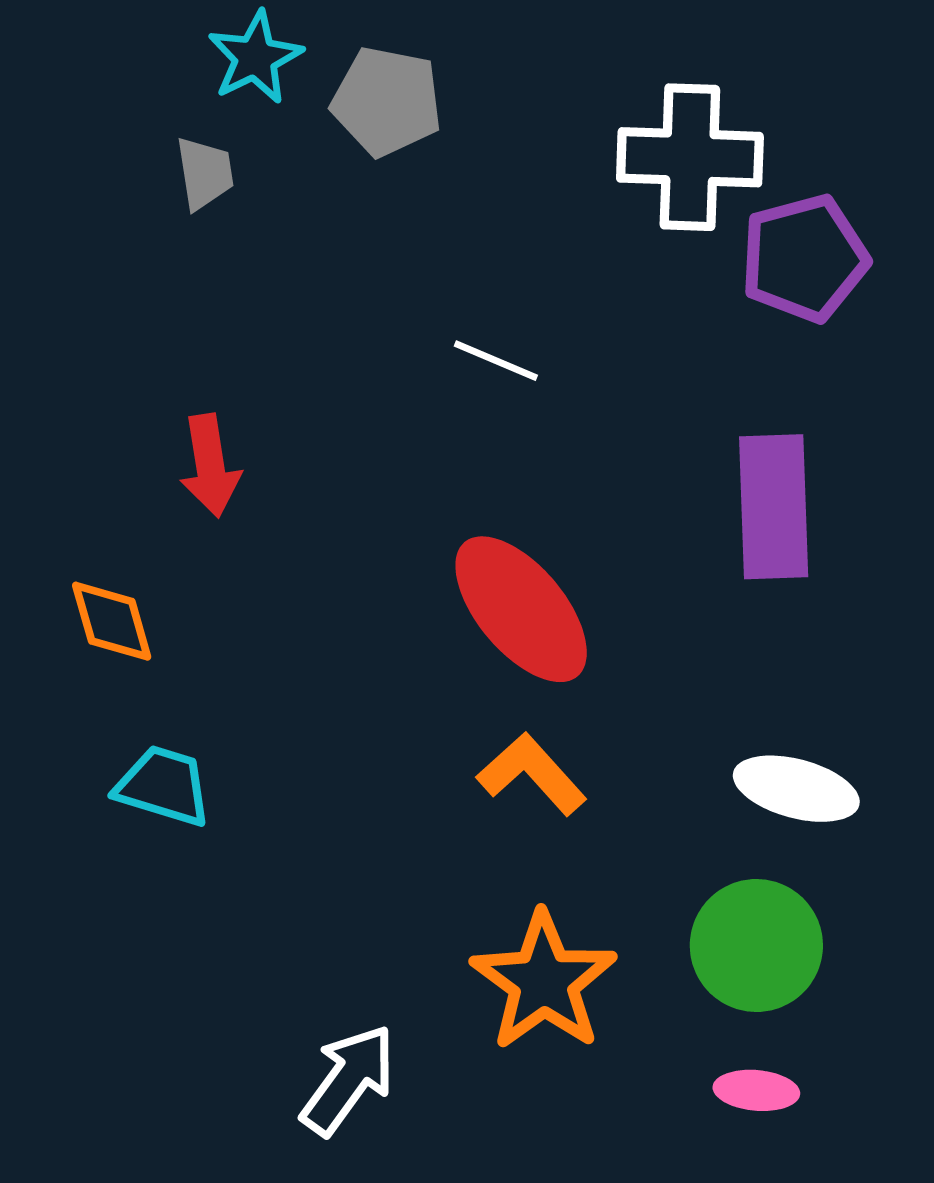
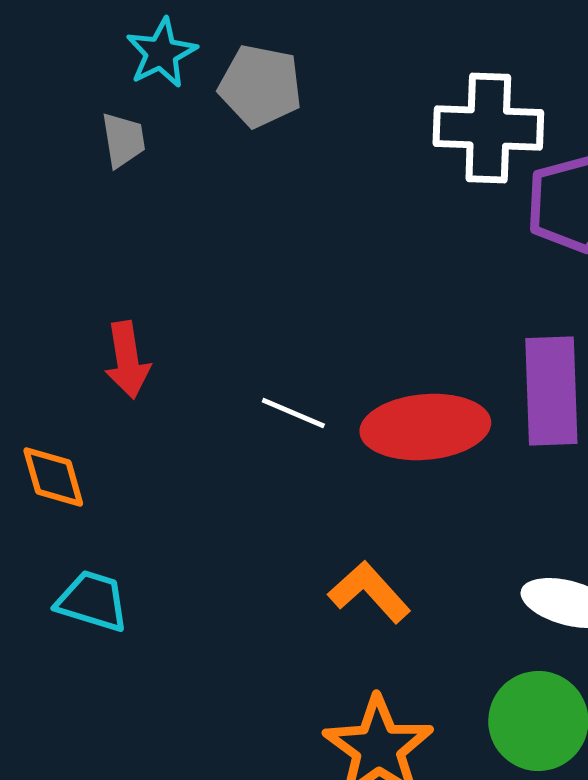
white line: (496, 361) -> (293, 413), moved
red ellipse: (521, 609) -> (425, 427), moved, turned -55

